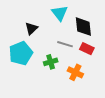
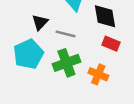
gray line: (65, 44) -> (65, 34), moved
green cross: (51, 62) -> (66, 63), size x1.5

